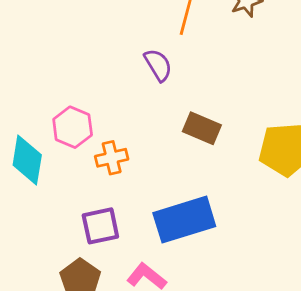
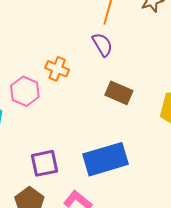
purple semicircle: (158, 65) -> (102, 45), moved
orange cross: (112, 158) -> (57, 69), moved, turned 35

